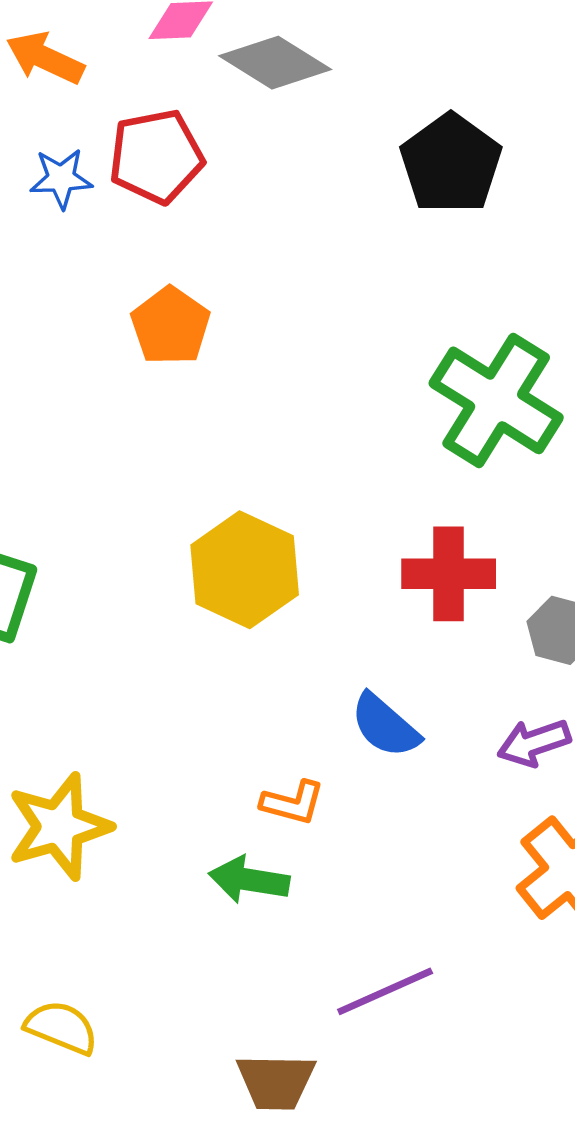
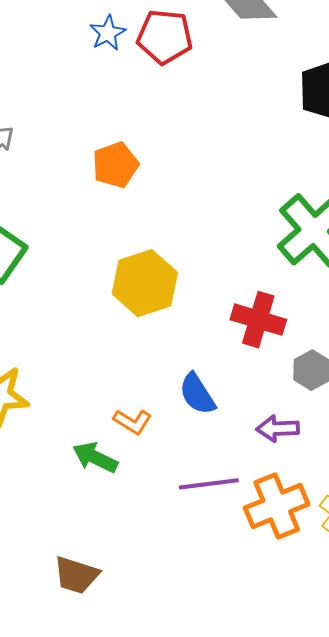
blue star: (61, 178) -> (108, 33), turned 30
orange pentagon: (170, 326) -> (115, 165), moved
purple line: (385, 991) -> (209, 484), moved

